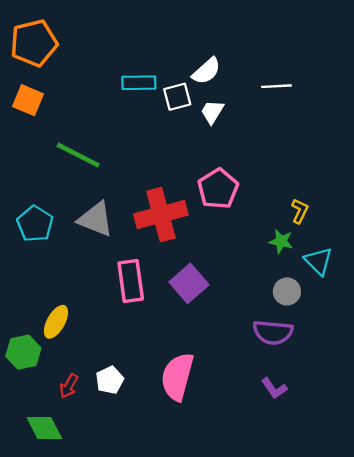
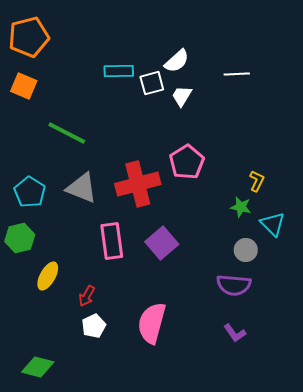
green hexagon: (23, 352) -> (20, 238), moved
red arrow: (69, 386) -> (87, 296), moved
green diamond: (44, 428) -> (38, 367), turned -48

